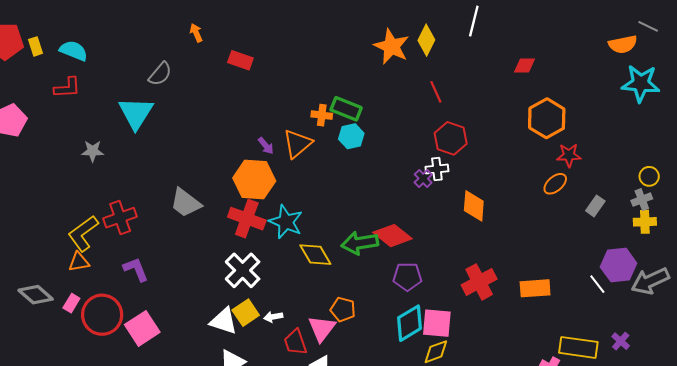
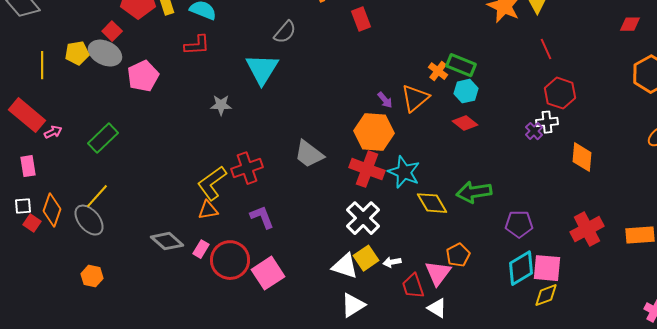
red rectangle: (240, 60) -> (361, 19), turned 50
orange cross: (322, 115) -> (438, 71), turned 30
red diamond: (393, 236) -> (465, 123), moved, size x0.7
orange pentagon: (343, 309) -> (458, 255), turned 30

